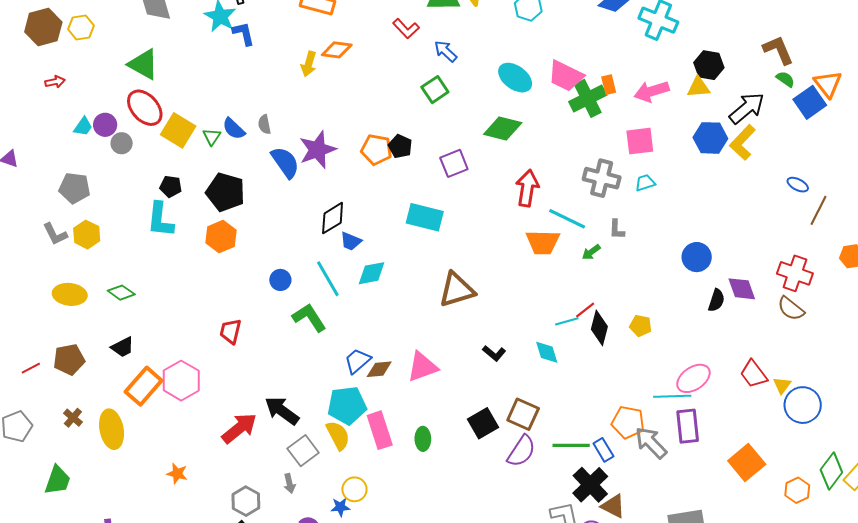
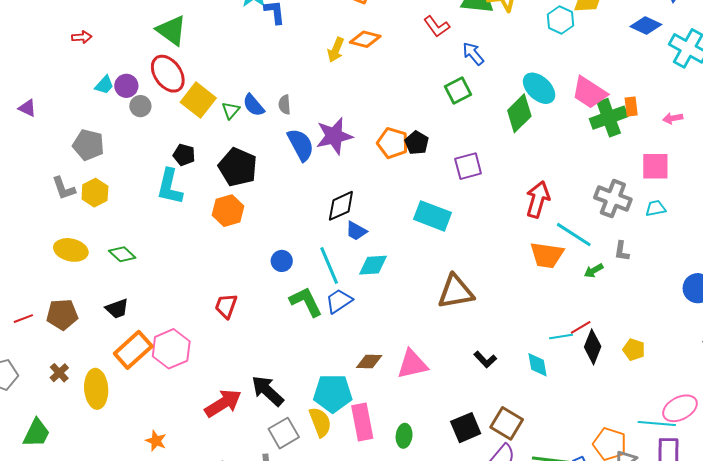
pink arrow: (651, 91) -> (673, 118), size x0.6
green diamond: (503, 128) -> (519, 113), moved, turned -66
blue trapezoid: (357, 361) -> (339, 301), moved

